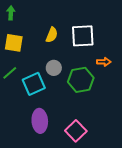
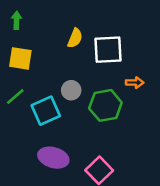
yellow semicircle: (52, 35) -> (75, 38), moved
purple ellipse: (40, 121) -> (53, 158), turned -70

